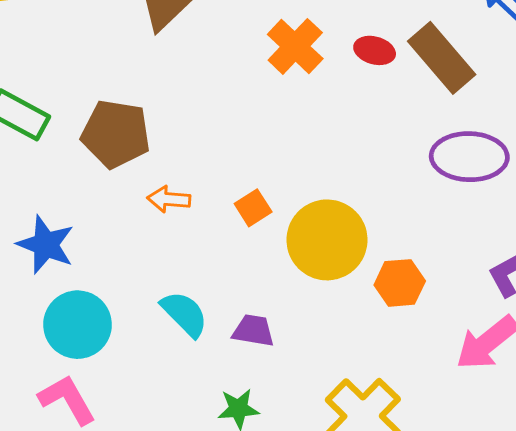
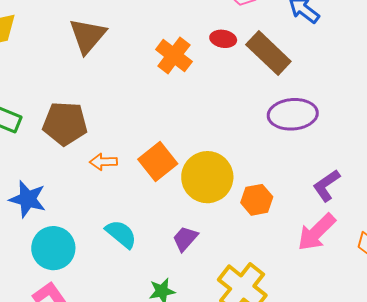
red ellipse: (375, 50) -> (223, 39), moved
orange square: (253, 208) -> (158, 162), size x1.6
purple trapezoid: (253, 331) -> (185, 239), moved, turned -52

